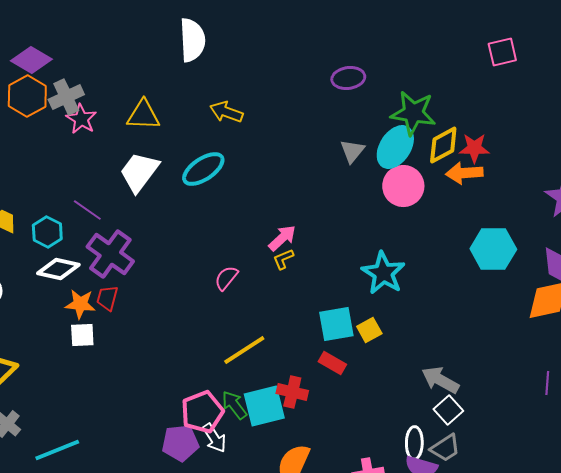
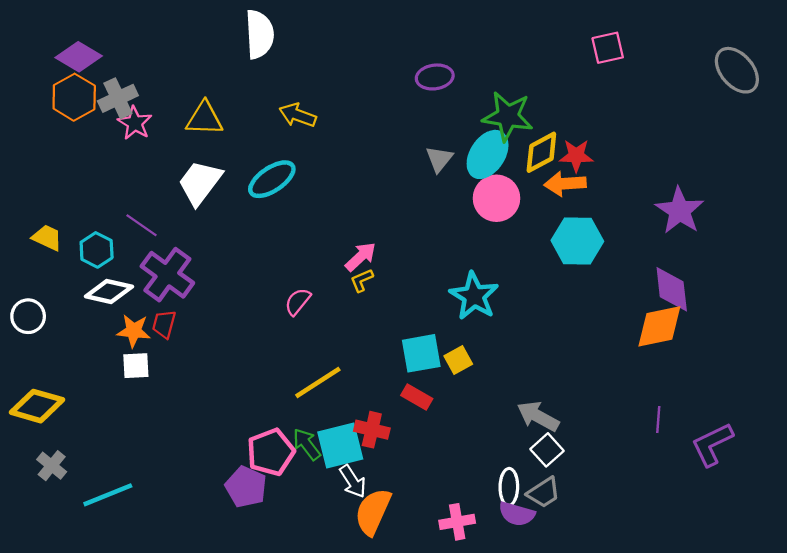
cyan hexagon: (493, 249) -> (577, 241), moved
white arrow: (214, 438) -> (353, 481), moved
purple pentagon: (180, 443) -> (246, 487), turned 30

